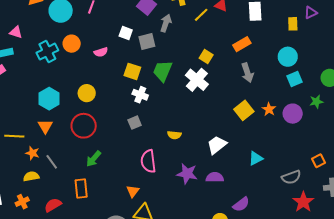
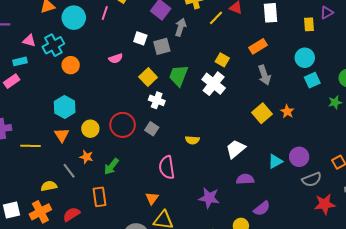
orange circle: (72, 44) -> (71, 65), moved
cyan cross: (47, 52) -> (53, 45), moved
yellow square: (132, 71) -> (148, 77), turned 30
yellow circle: (87, 93) -> (90, 129), moved
purple circle: (293, 114) -> (299, 157), moved
gray square: (135, 123) -> (152, 129), turned -32
red circle: (84, 126) -> (123, 125), moved
orange star: (32, 153) -> (86, 157), moved
purple star: (187, 174) -> (209, 198), moved
purple semicircle: (215, 177) -> (245, 179), moved
orange cross: (22, 202) -> (40, 212), size x1.5
red star: (303, 202) -> (325, 204), turned 30

